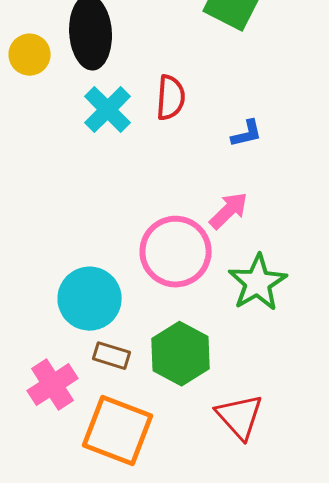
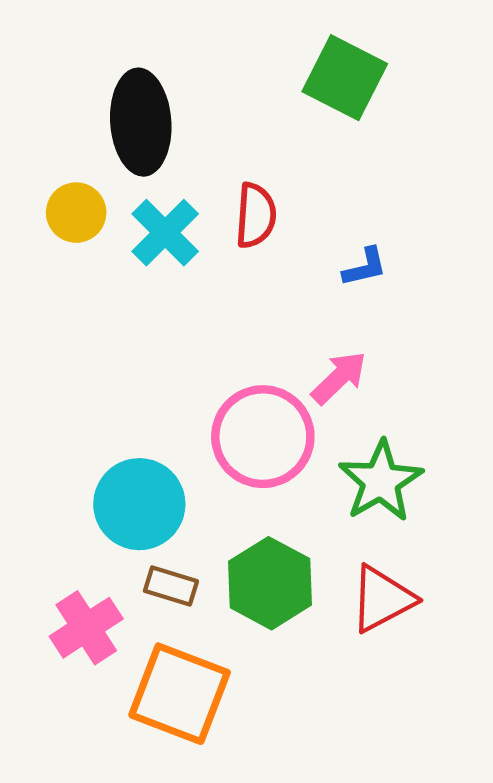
yellow circle: (30, 55) -> (76, 213), moved
red triangle: (240, 417) -> (382, 599), moved, turned 44

